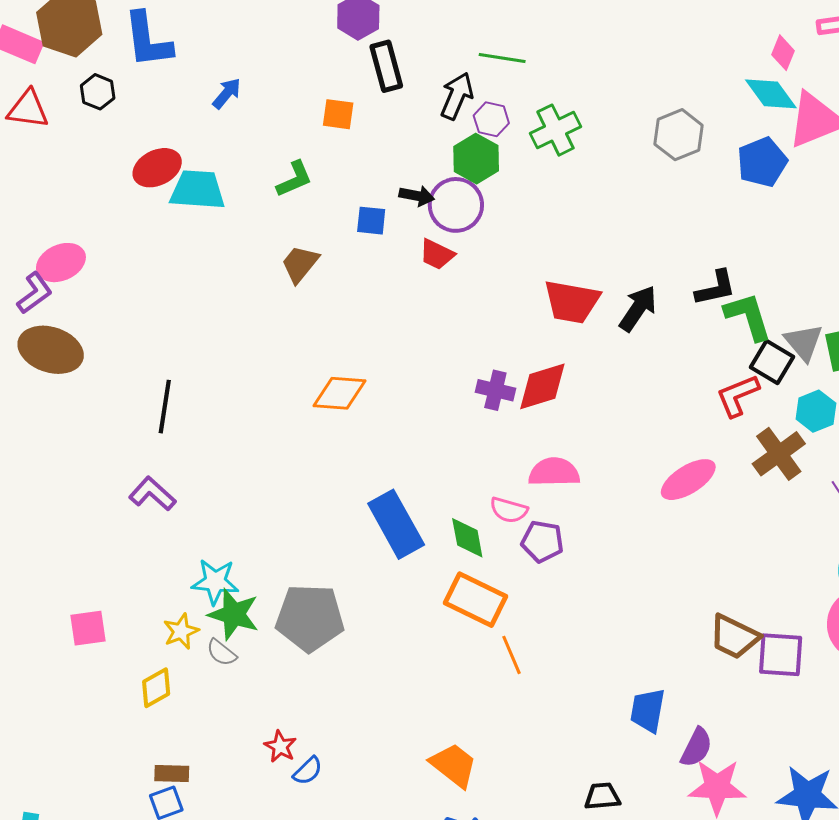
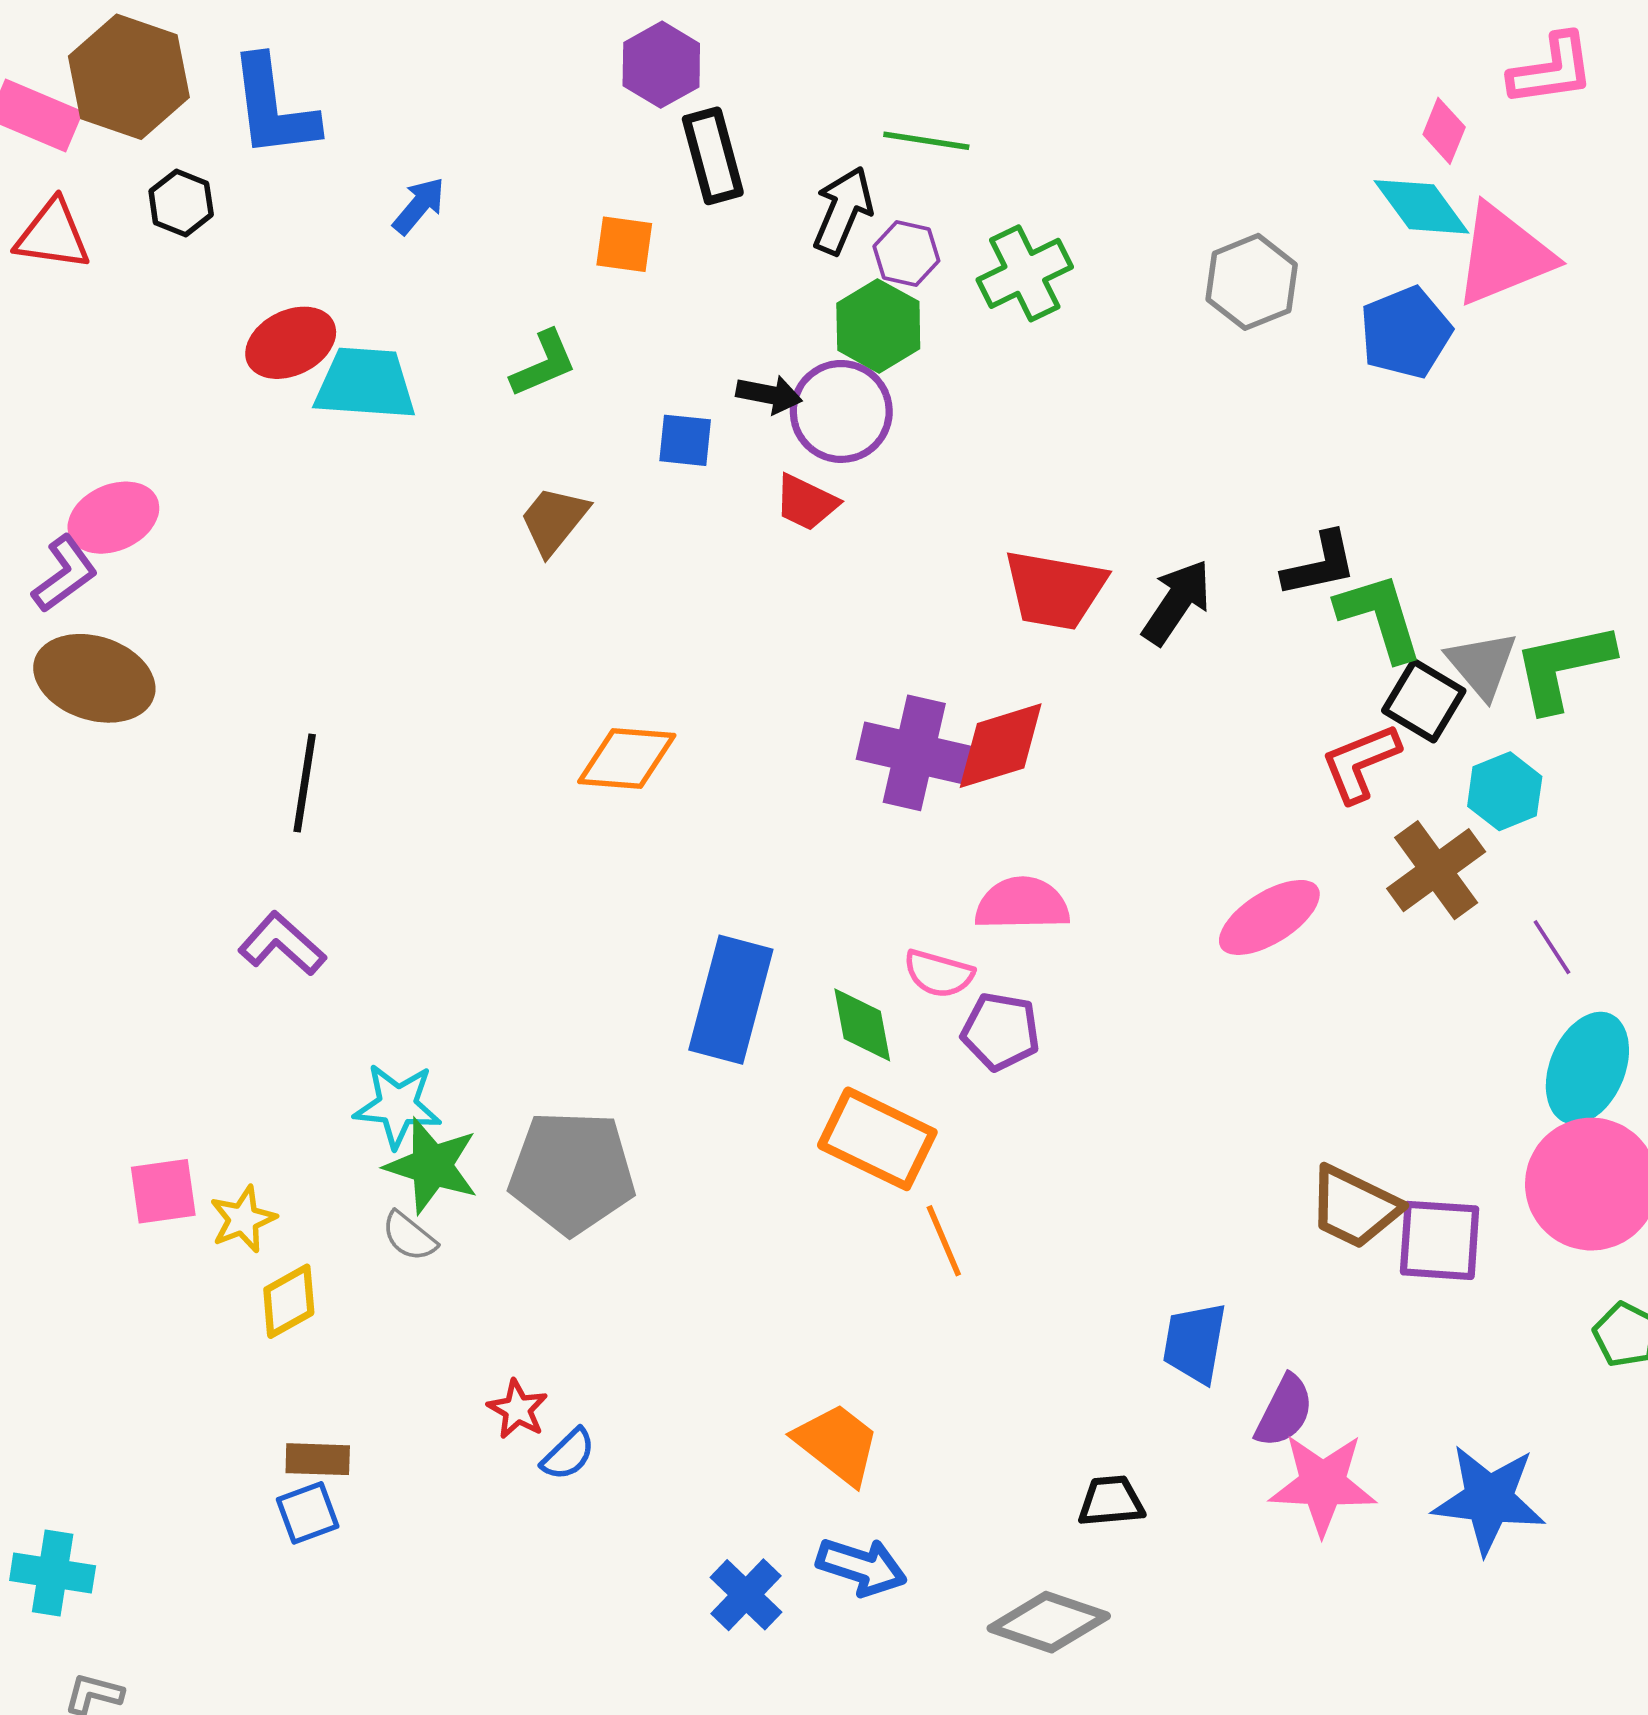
purple cross: (495, 390) -> (914, 753), size x1.5
blue rectangle: (396, 524) -> (731, 1000), turned 44
yellow star: (181, 631) -> (243, 1219), moved

